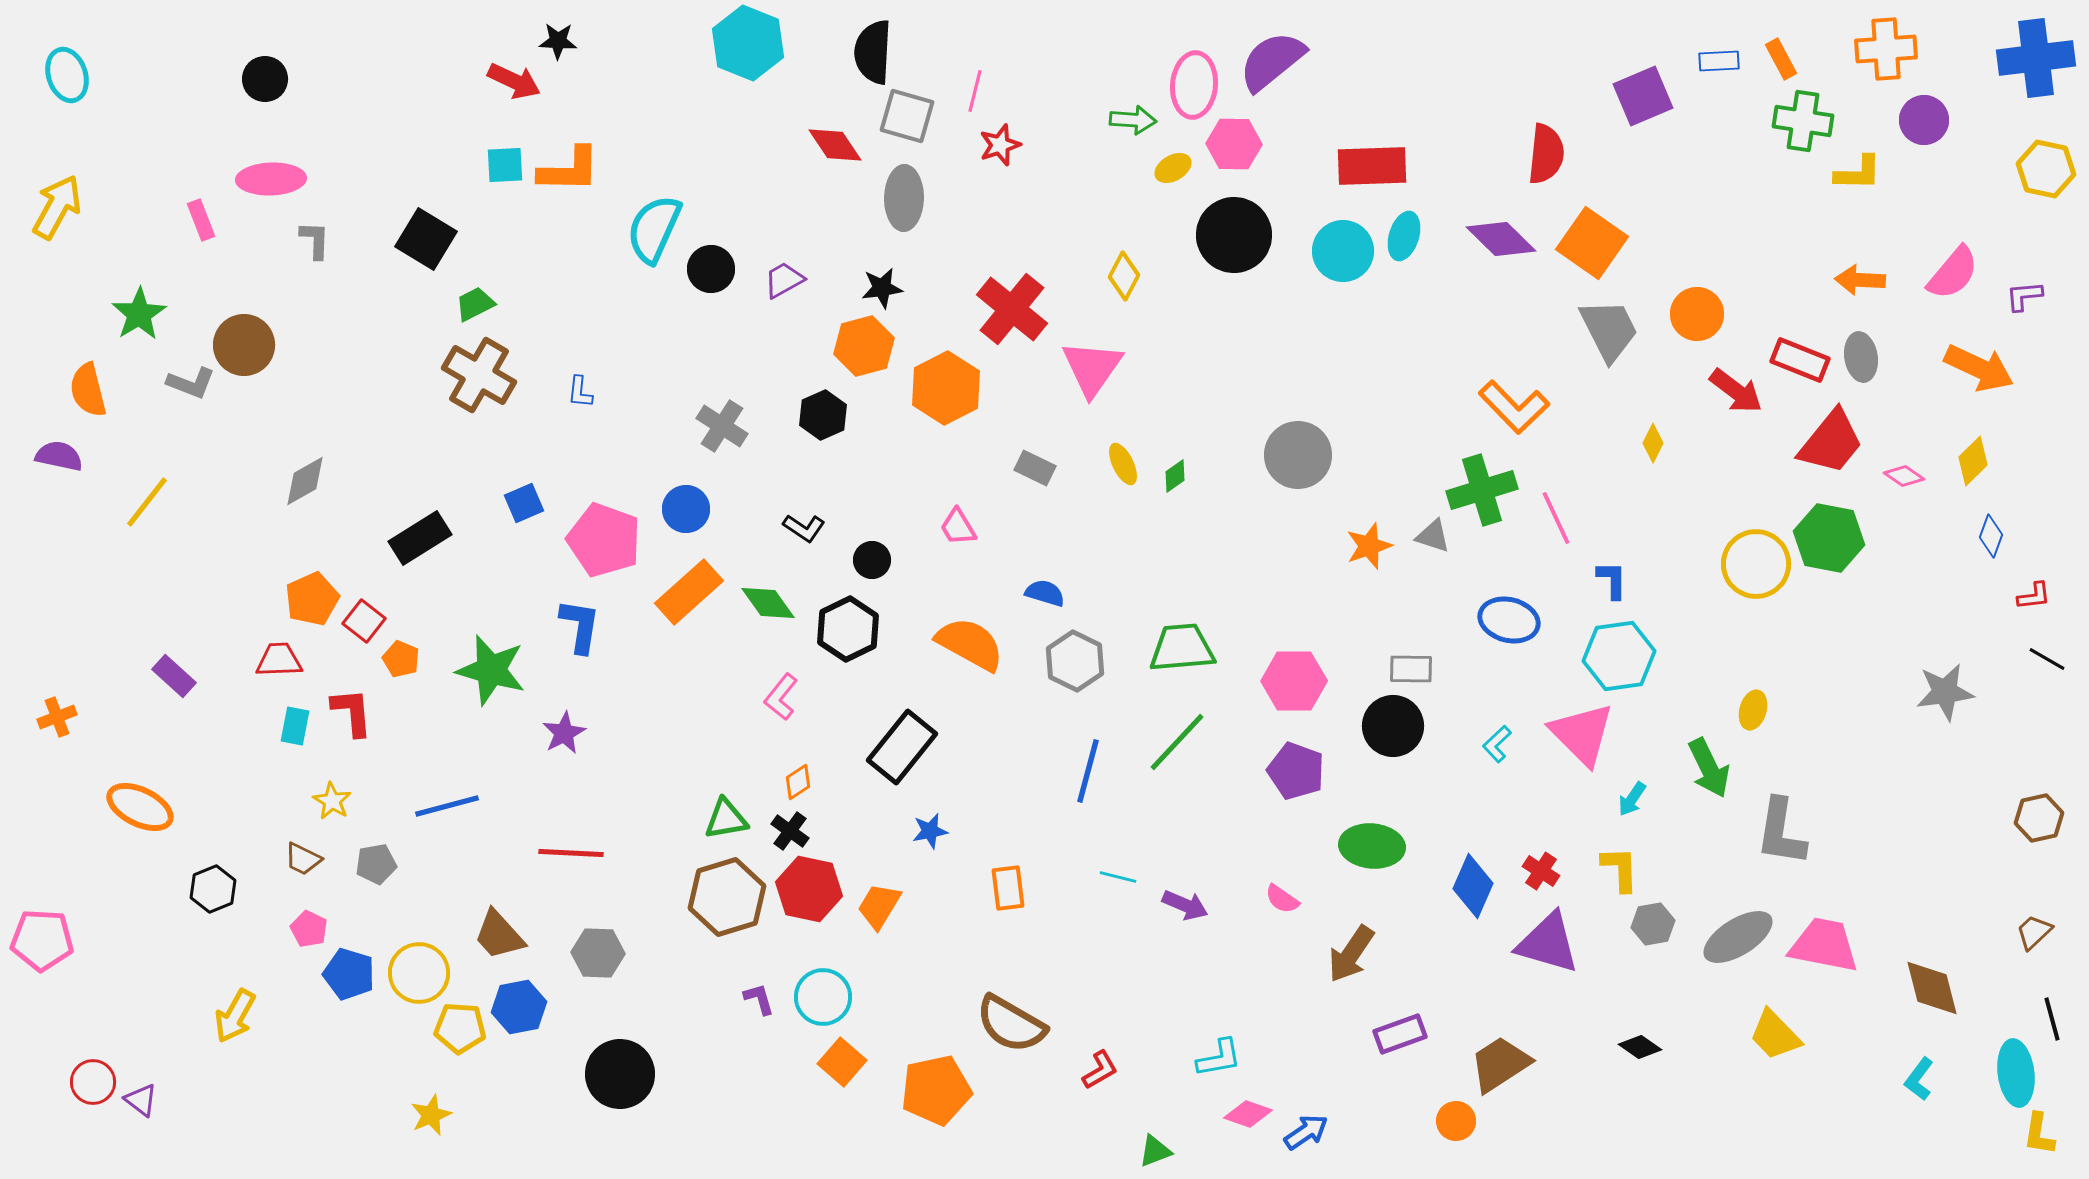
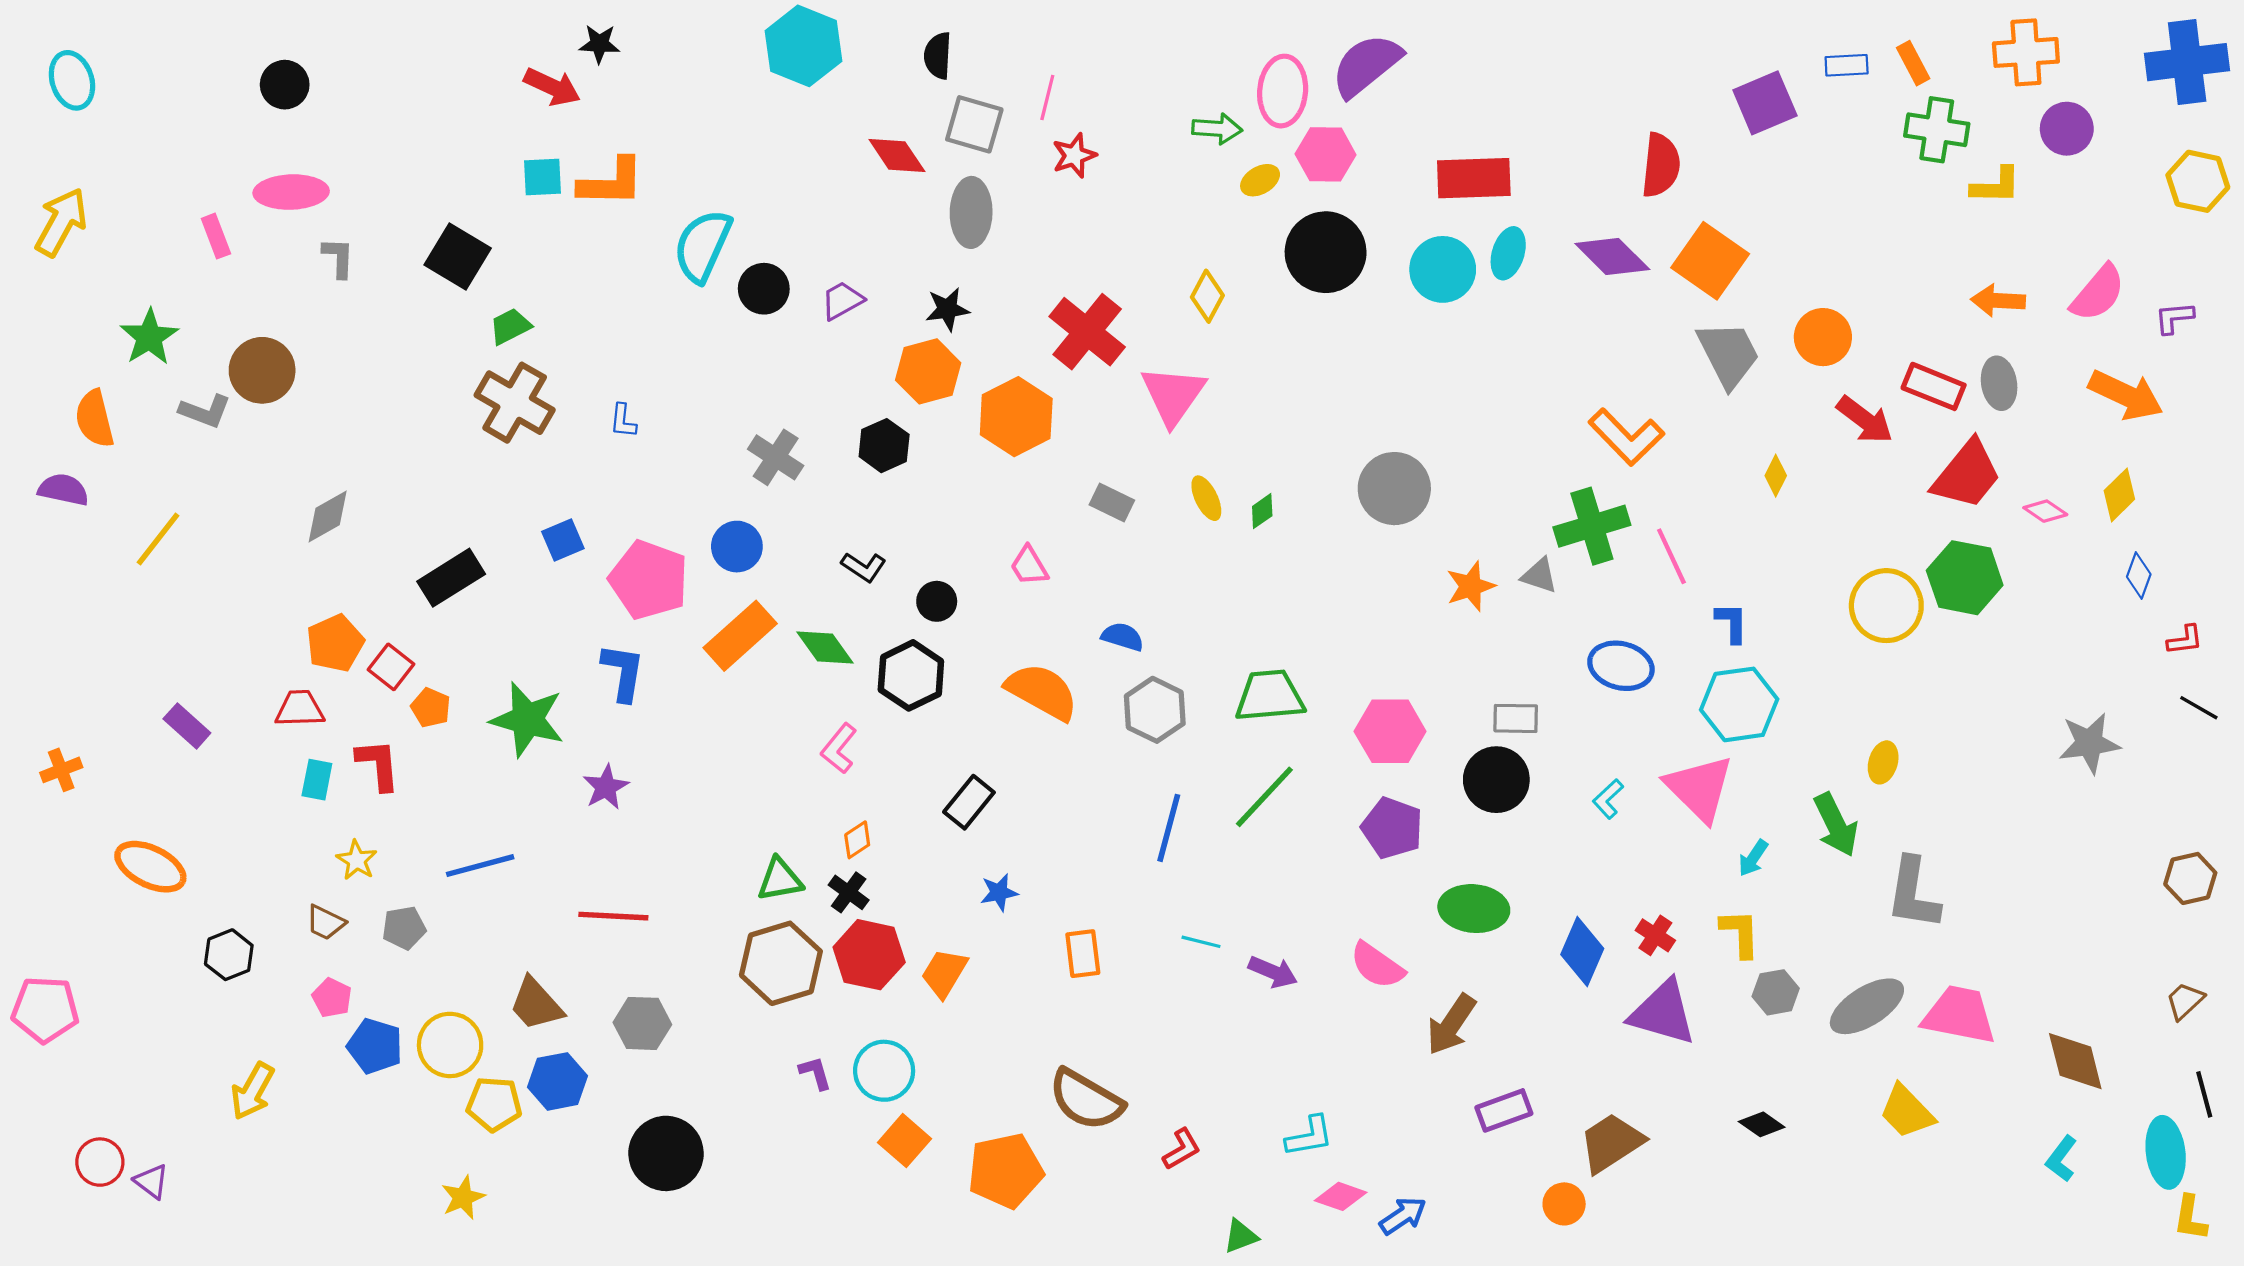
black semicircle: (873, 52) -> (938, 56), size x0.7
black rectangle: (902, 747) -> (969, 802), size x0.7
pink semicircle: (1282, 899) -> (1377, 965), size x1.5

